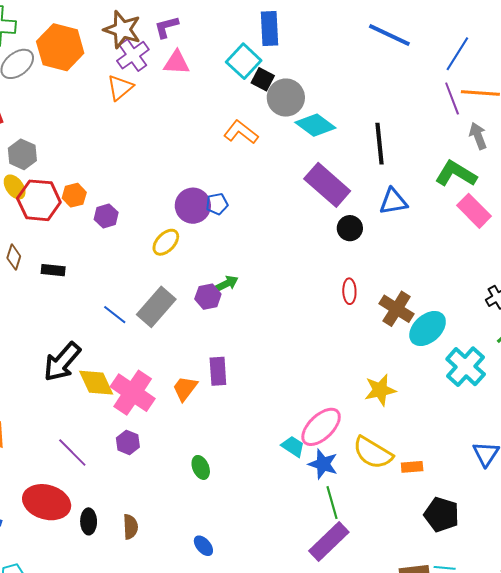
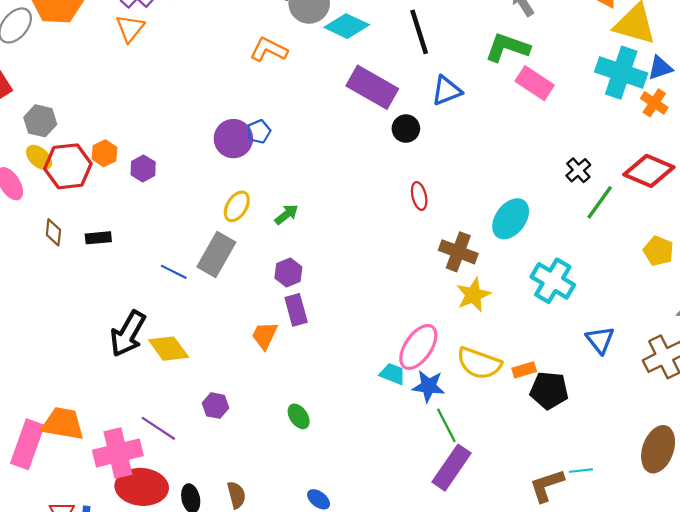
yellow ellipse: (166, 242) -> (237, 206), moved
purple hexagon: (208, 297) -> (288, 273), moved
brown cross: (397, 309) -> (458, 252), moved
cyan cross: (466, 367) -> (553, 281), moved
pink cross: (133, 393) -> (118, 453), moved, turned -36
black pentagon: (441, 515) -> (549, 390), moved

